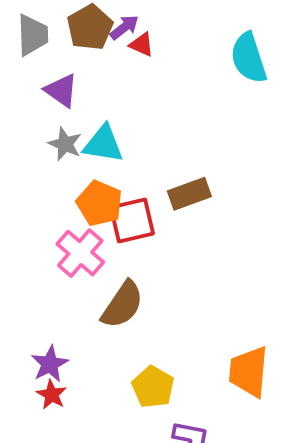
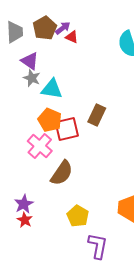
gray star: (65, 144) -> (32, 78), moved
brown rectangle: (189, 194) -> (97, 115), turned -45

